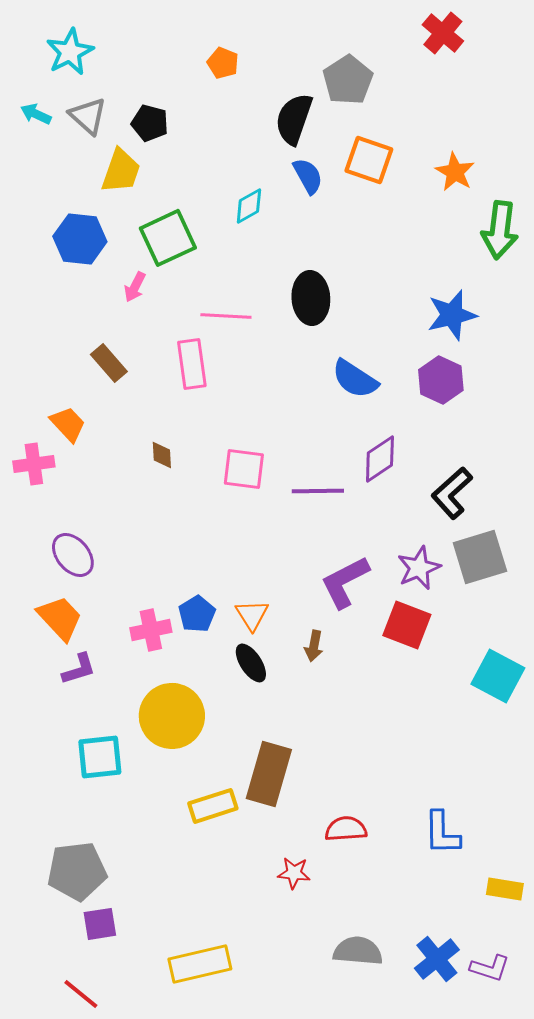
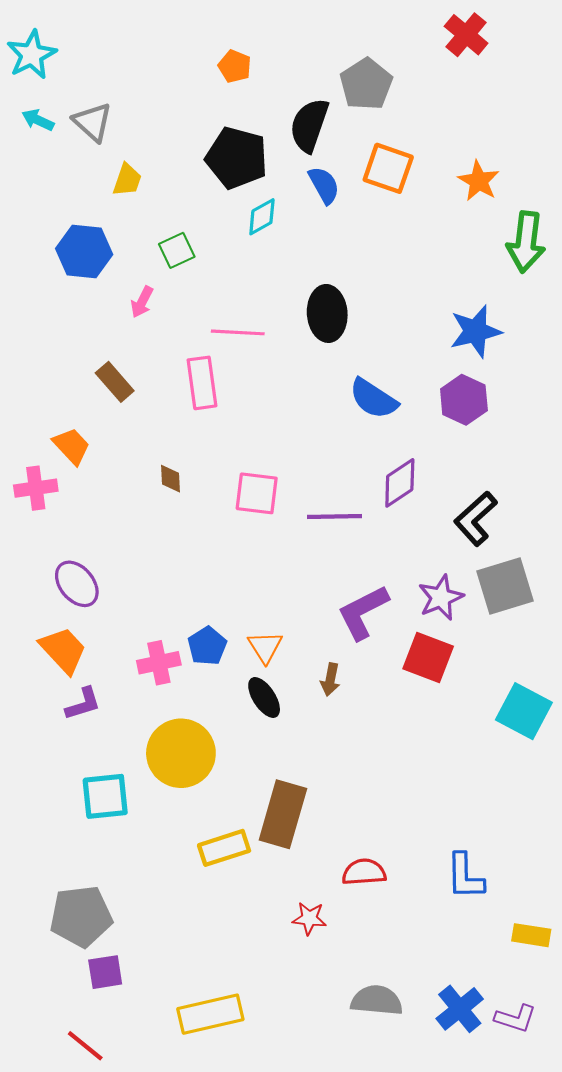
cyan star: (70, 52) -> (32, 55), moved
black pentagon: (150, 123) -> (237, 158), moved, size x1.6
yellow trapezoid: (121, 171) -> (127, 180), size x0.7
green square: (168, 238) -> (177, 250), size x0.6

